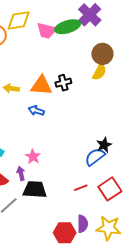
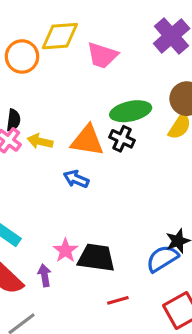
green ellipse: (68, 27) -> (131, 111), moved
black cross: (63, 83) -> (122, 139), turned 35
red line: (81, 188) -> (118, 300), moved
black trapezoid: (35, 190) -> (96, 258), moved

